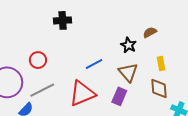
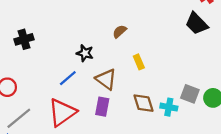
black star: (128, 45) -> (85, 53), moved
brown diamond: (159, 89) -> (143, 103), moved

